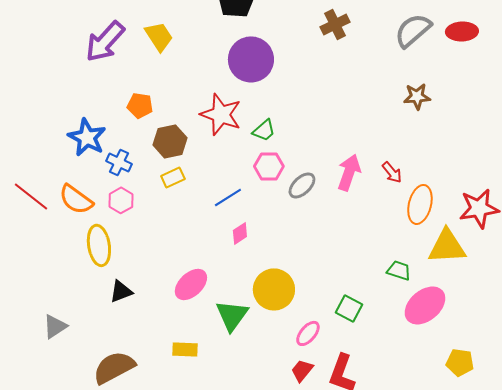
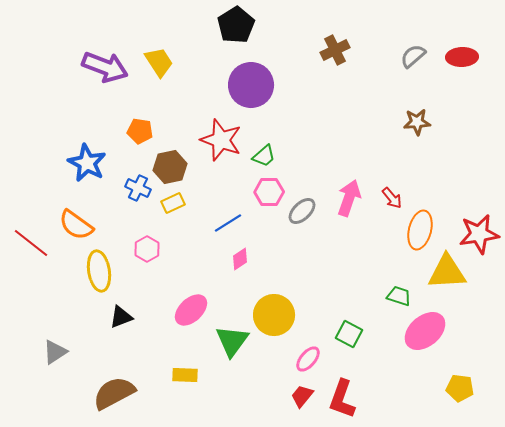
gray semicircle: (413, 30) -> (413, 56), size x0.7
purple arrow: (105, 41) -> (105, 67), turned -111
blue cross: (119, 162) -> (138, 188), moved
red line: (31, 196) -> (31, 243), moved
pink hexagon: (121, 200) -> (147, 249), moved

